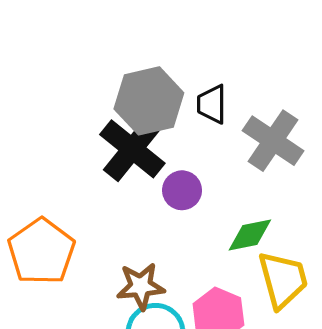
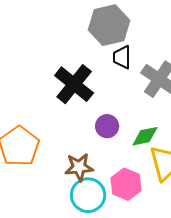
gray hexagon: (149, 101) -> (109, 25), moved
purple circle: (182, 190) -> (107, 126), moved

